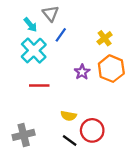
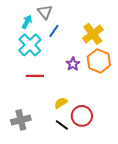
cyan arrow: (30, 25) -> (27, 22), turned -112
yellow cross: (105, 38) -> (93, 34), size x1.5
yellow semicircle: (69, 116) -> (61, 103), turned 136

